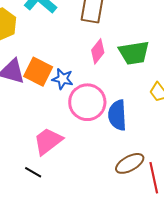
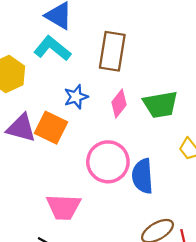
blue star: (63, 79) -> (76, 97), moved, turned -30
pink trapezoid: (48, 141) -> (64, 207), turned -140

